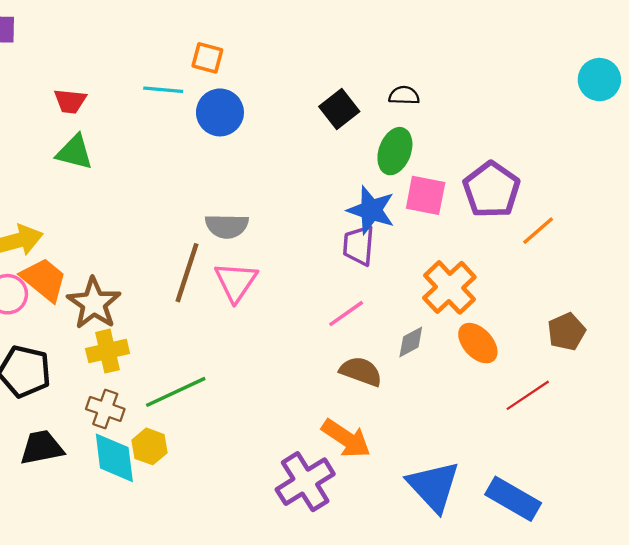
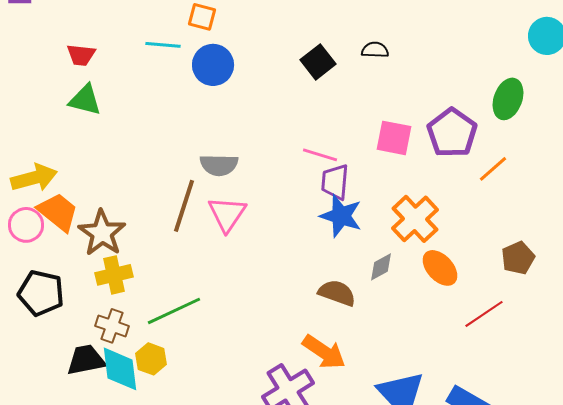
green ellipse: (395, 151) -> (508, 99), moved
blue star: (371, 210) -> (341, 216), moved
pink line: (346, 314) -> (320, 155), moved, turned 52
black trapezoid: (42, 448) -> (86, 360), moved

